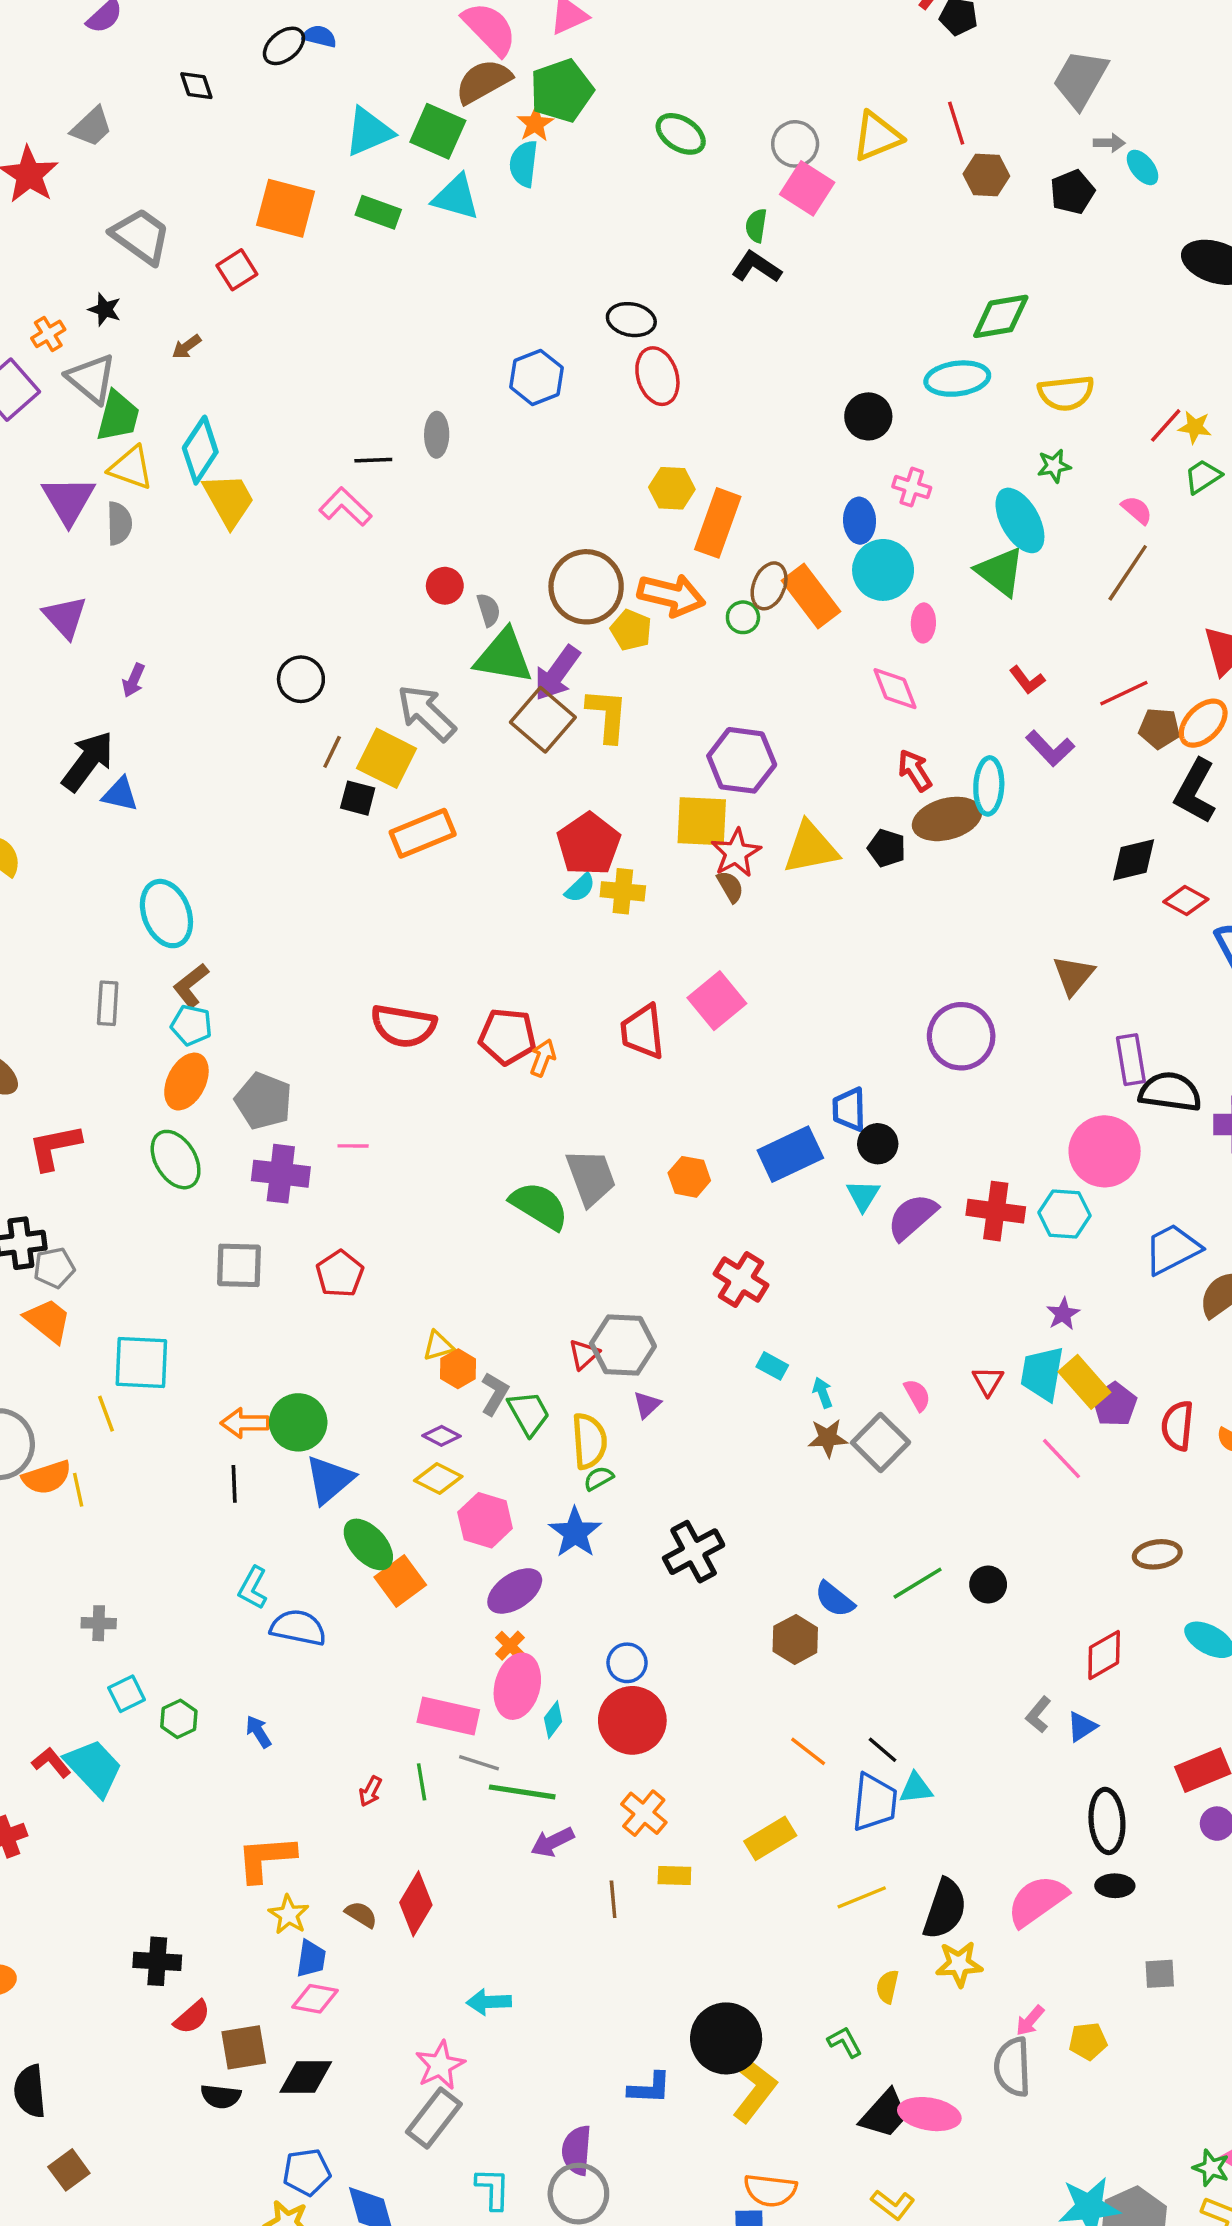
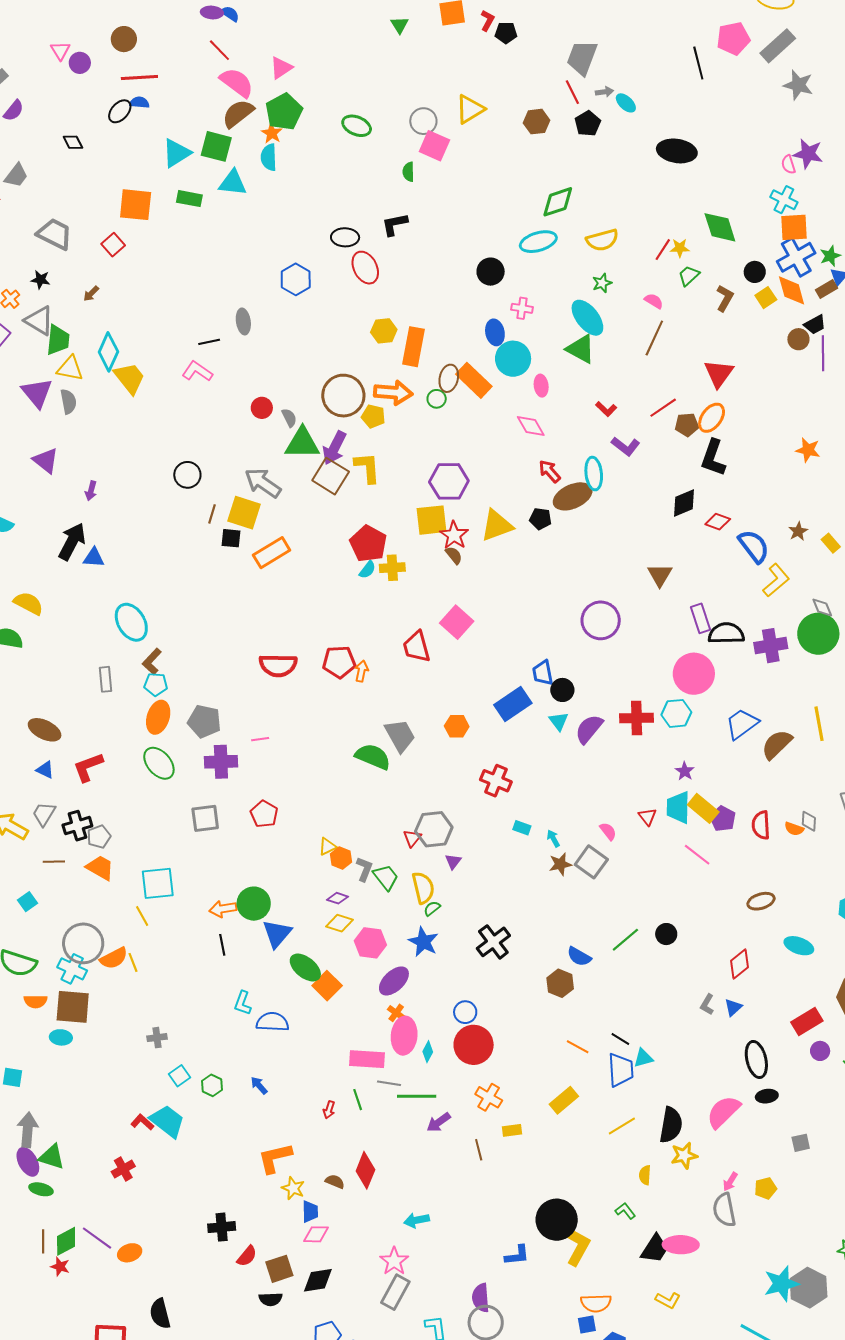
red line: (956, 123) -> (572, 92), moved
black L-shape: (756, 267) -> (395, 224), moved, turned -36

